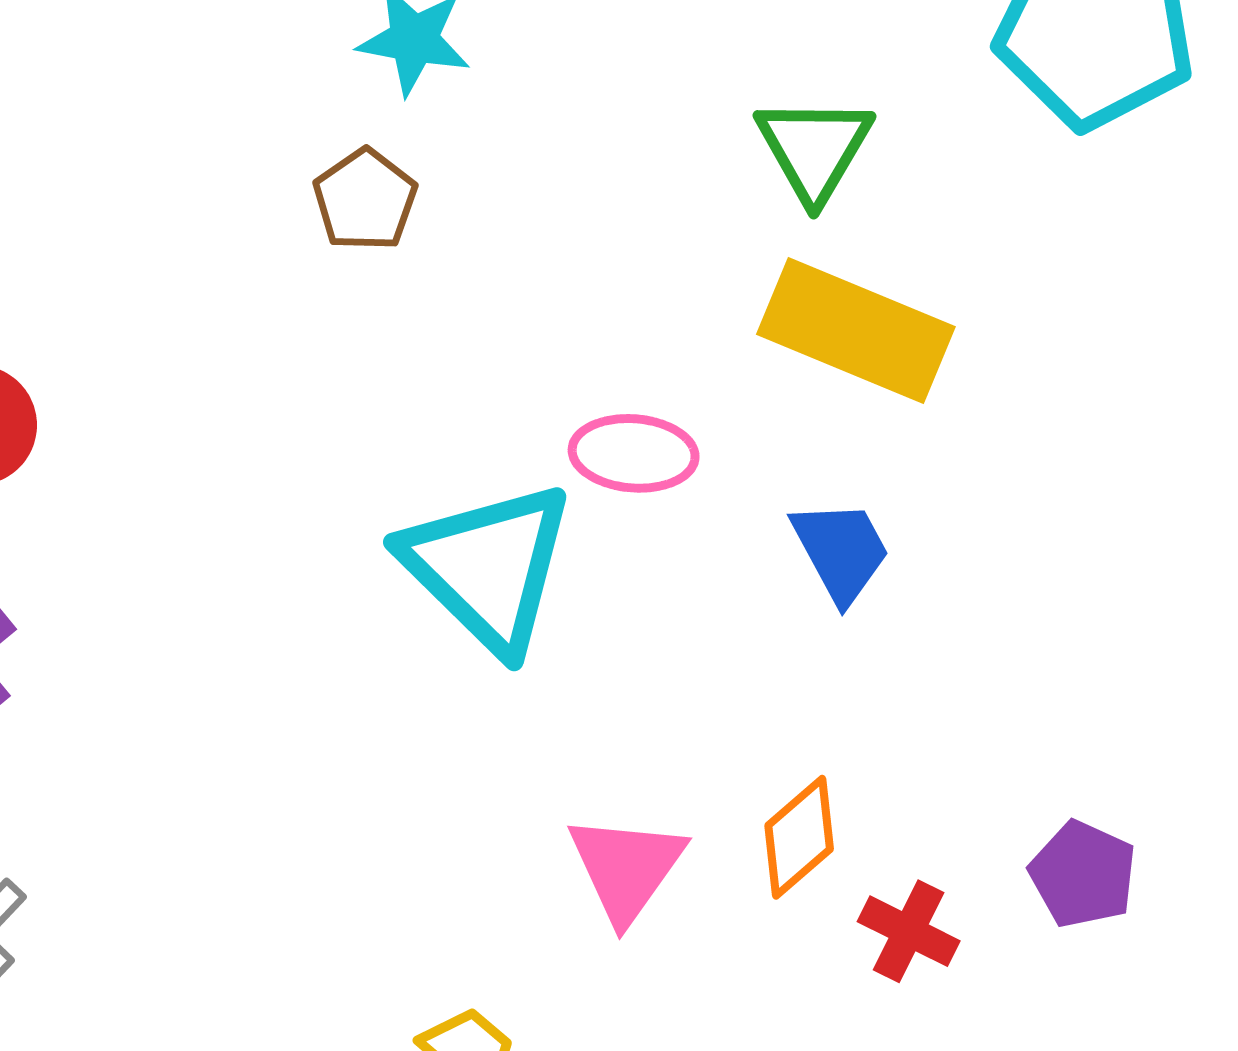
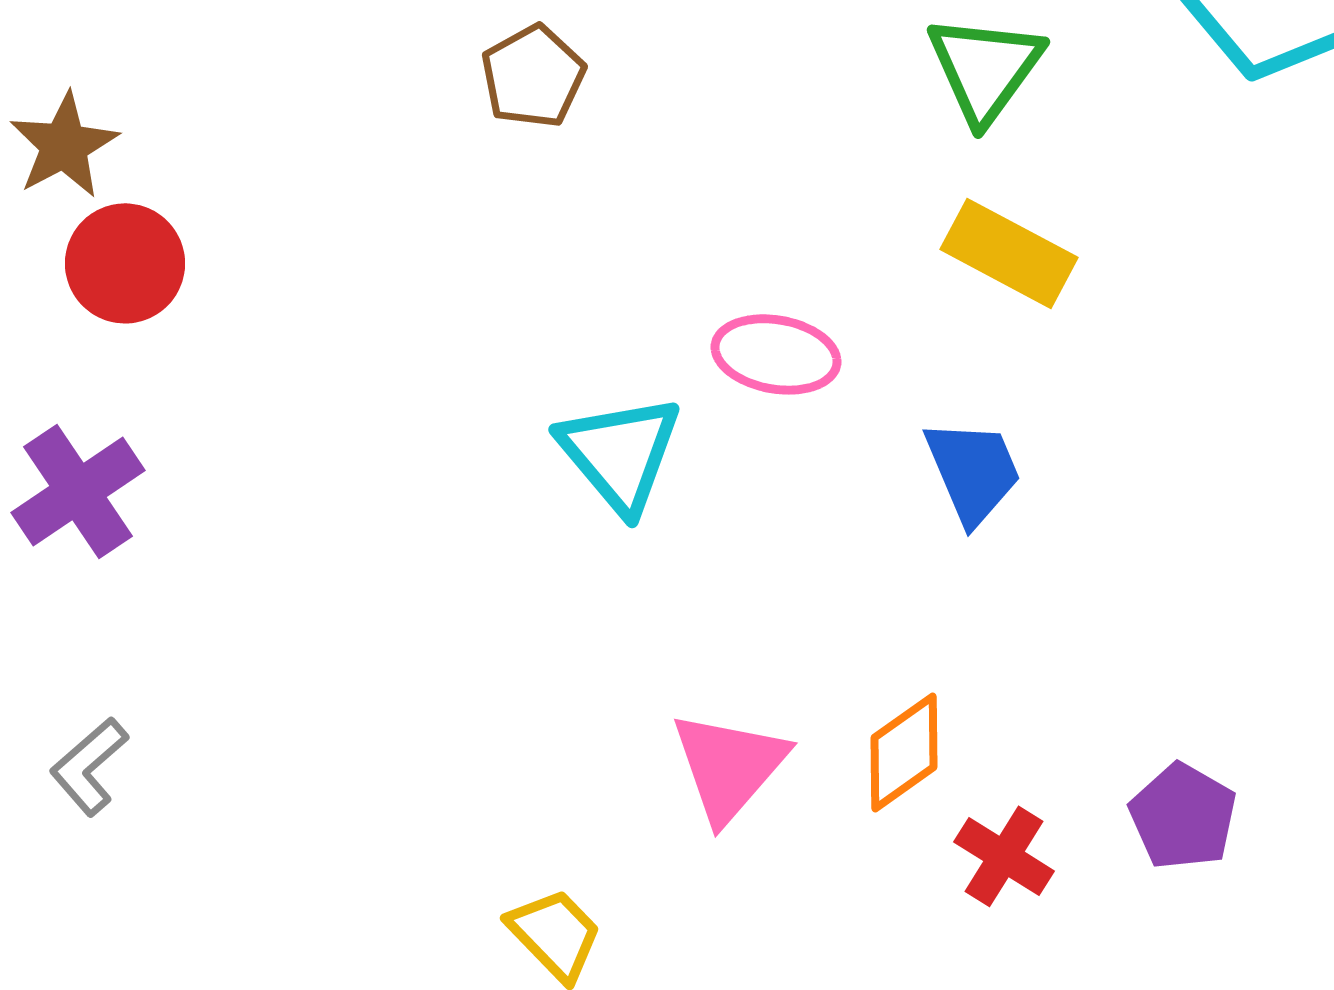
yellow rectangle: (856, 330) -> (1009, 253), size x0.7
cyan triangle: (488, 567) -> (620, 453), size x0.7

